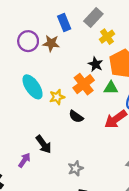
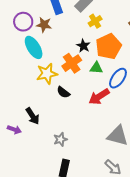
cyan ellipse: (33, 87) -> (34, 47), moved
yellow star: (57, 97) -> (47, 74), size x1.5
purple arrow: (24, 160) -> (14, 130), turned 72

